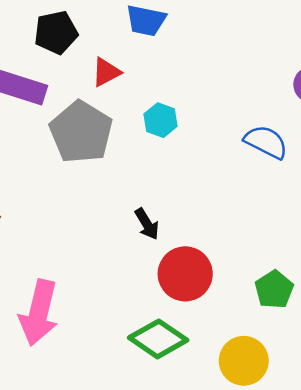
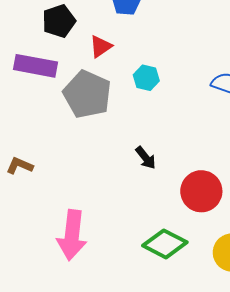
red circle: (185, 274) -> (201, 191), moved

